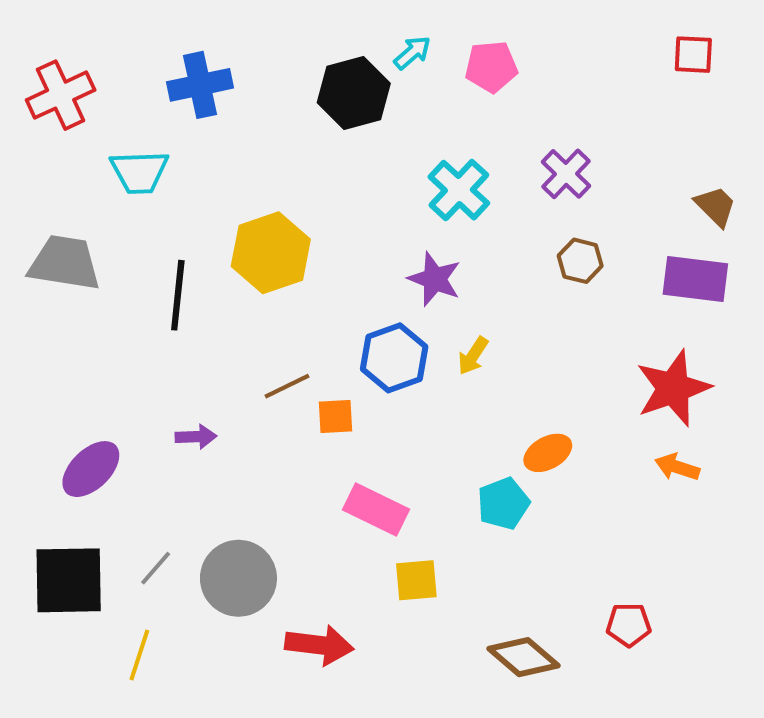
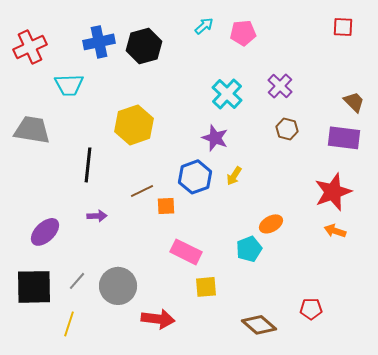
black hexagon: (354, 93) -> (144, 46), moved
black line: (178, 295) -> (88, 165), moved

